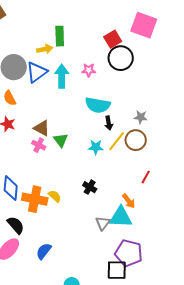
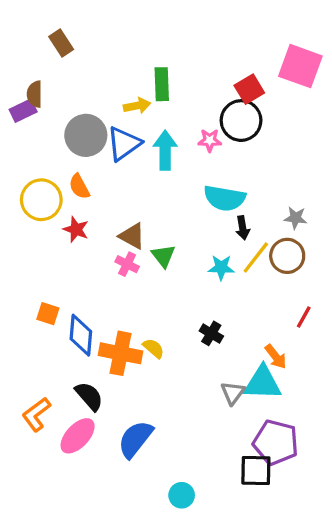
black circle: (121, 58) -> (241, 121), moved
blue semicircle: (44, 251) -> (135, 439), size x1.4

